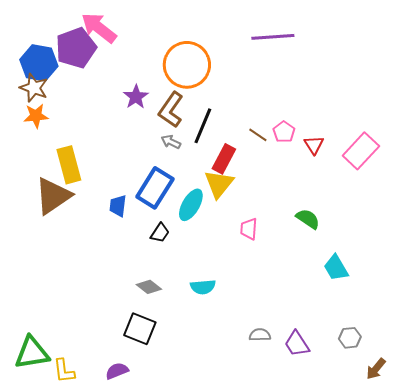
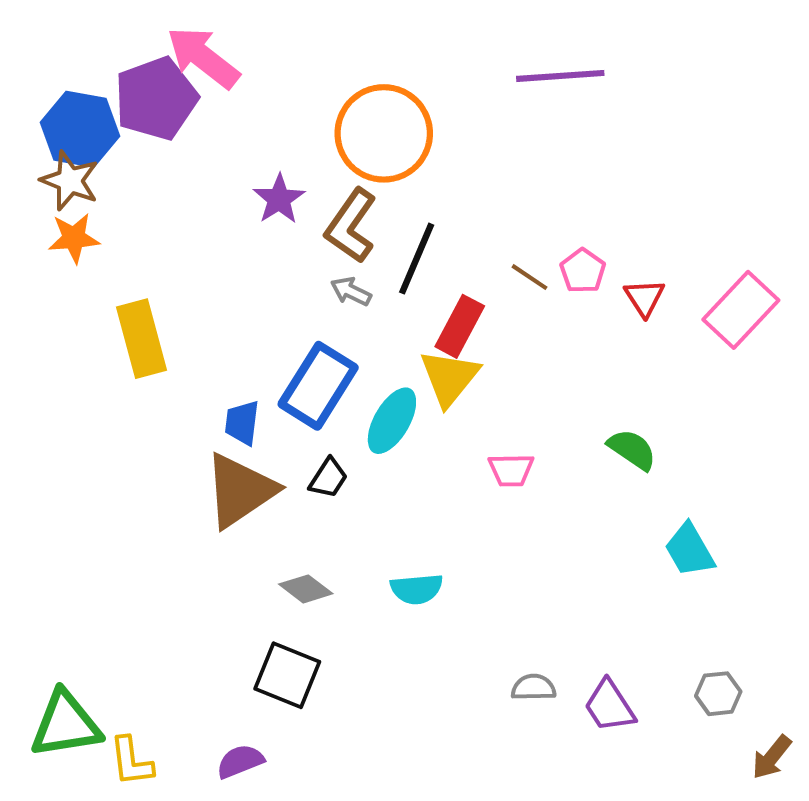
brown triangle: (53, 196) -> (240, 490), moved
pink trapezoid: (249, 229) -> (511, 470), turned -95

